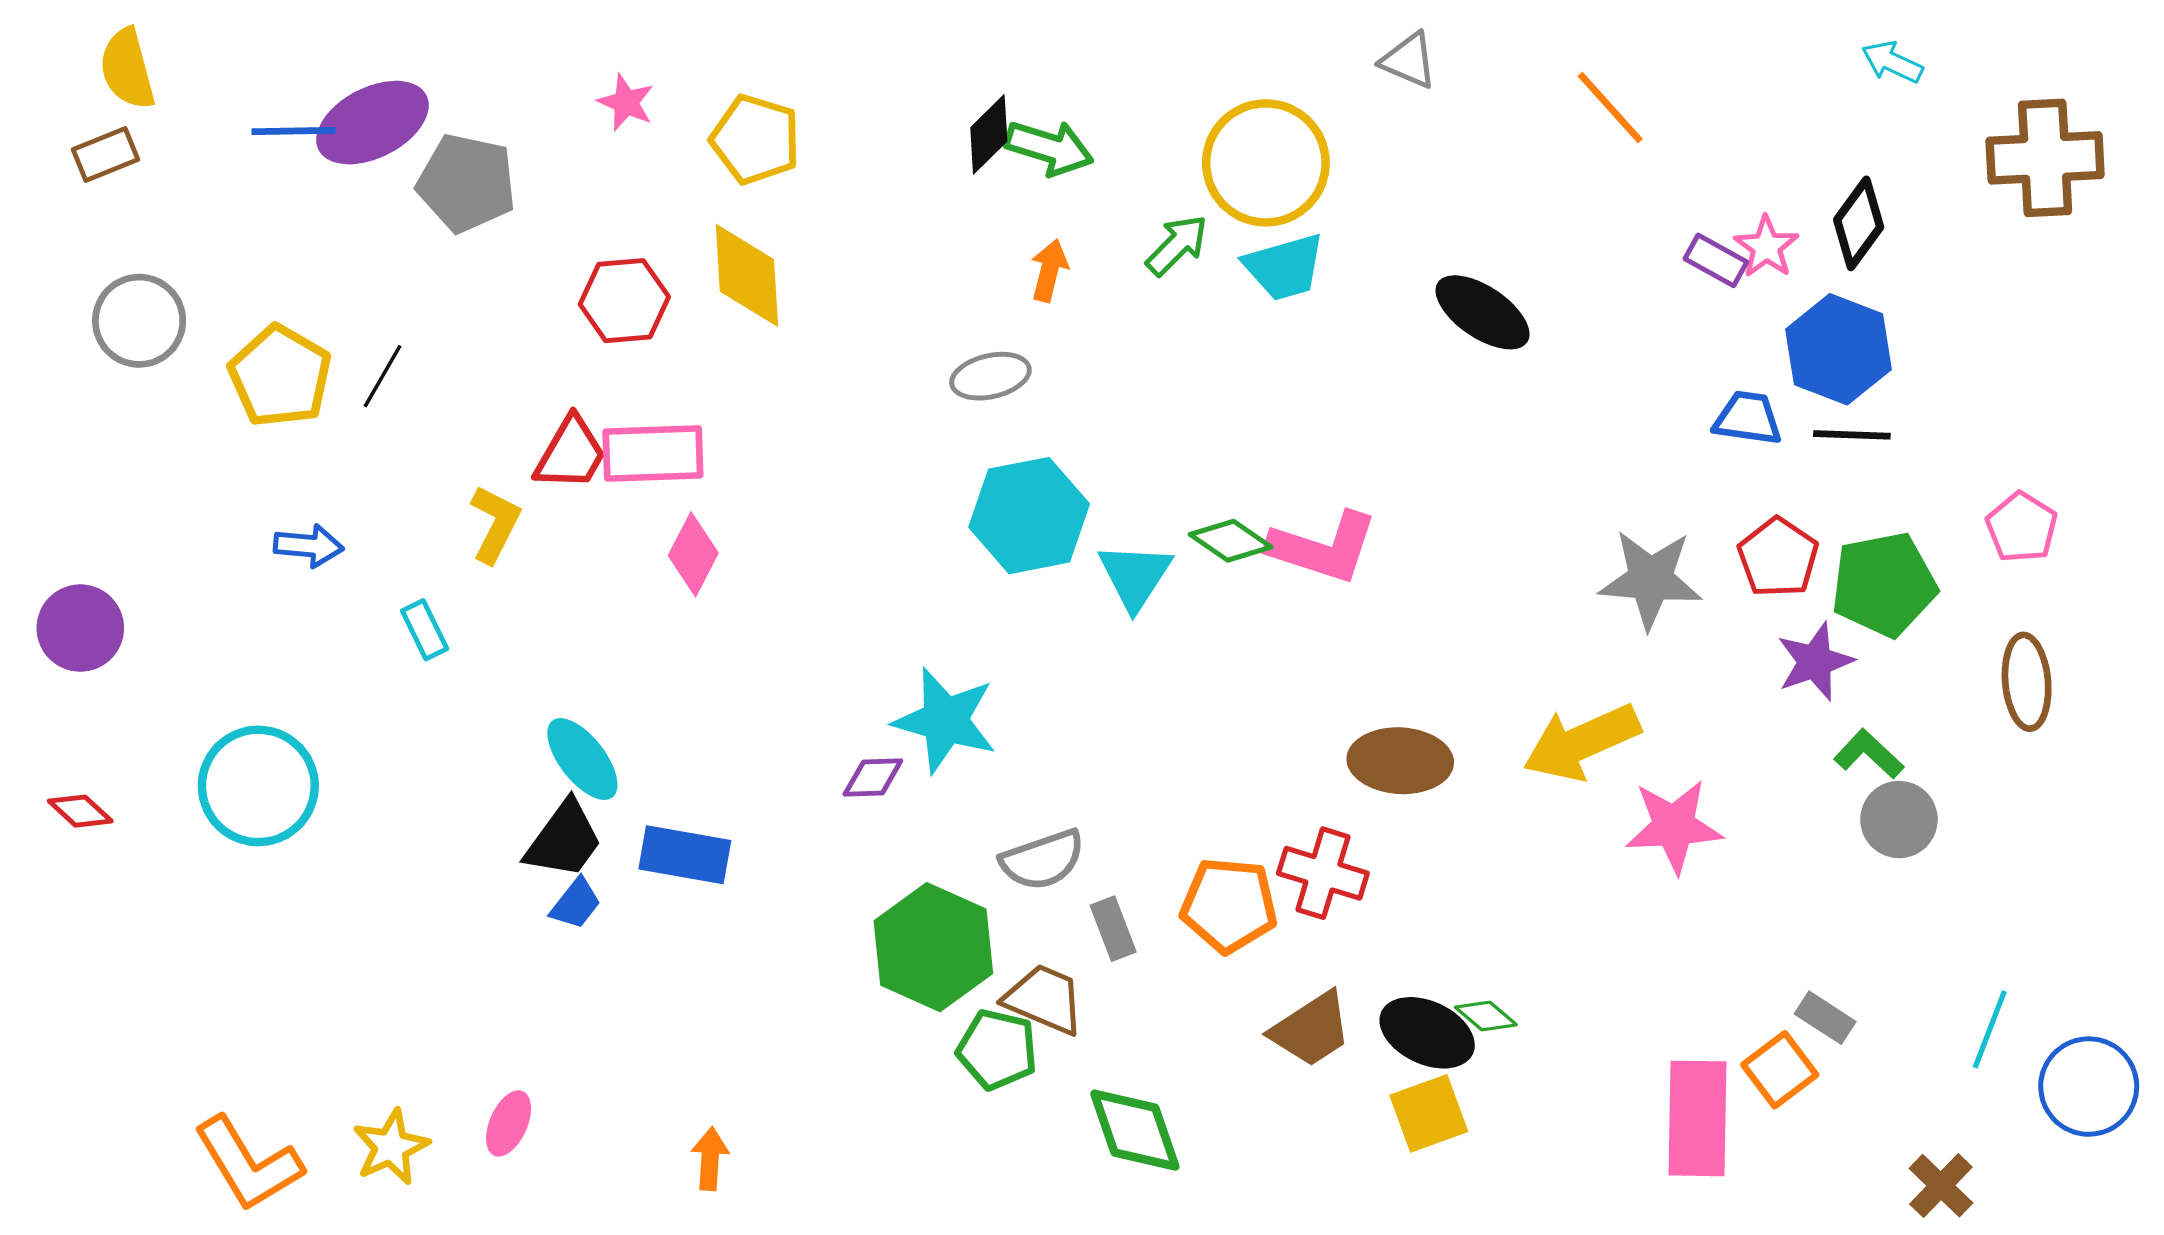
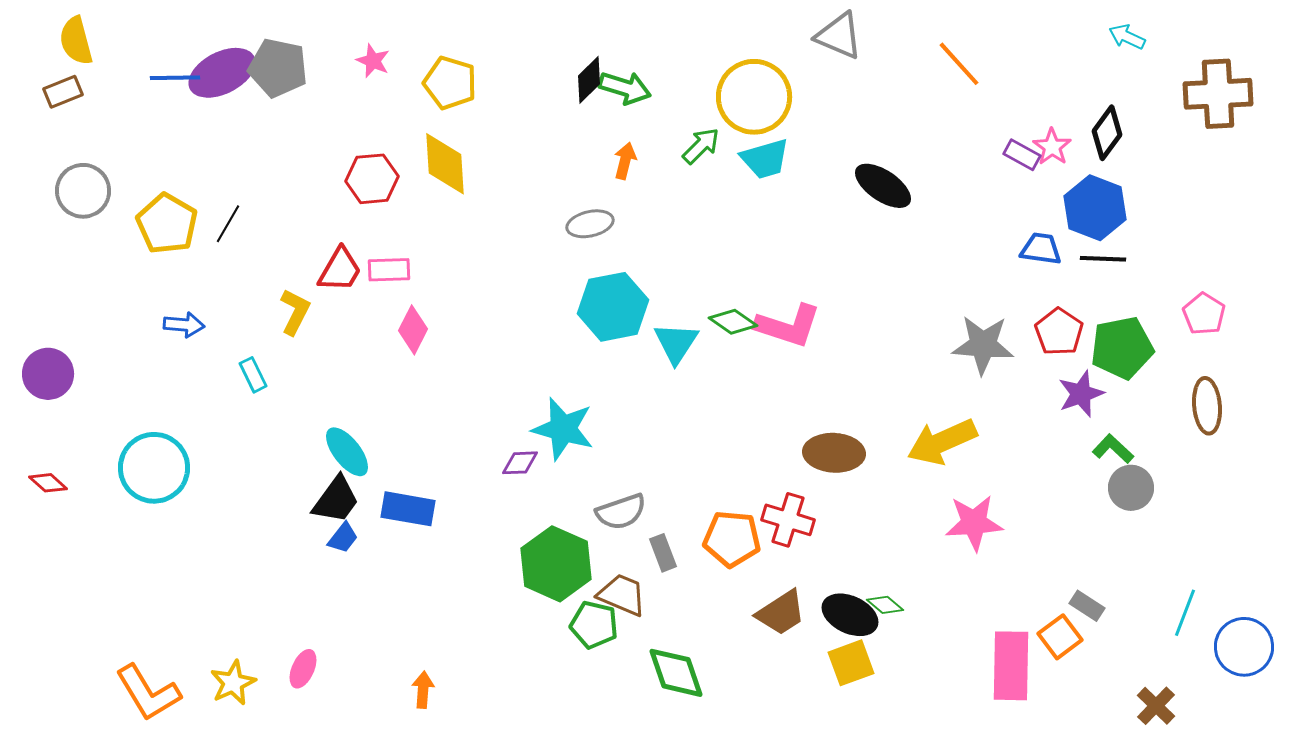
gray triangle: (1409, 60) -> (839, 36), size x1.4
gray pentagon: (467, 183) -> (278, 68), moved
pink rectangle: (653, 453) -> (389, 270), size x0.7
pink star: (1674, 826) -> (974, 523), moved

